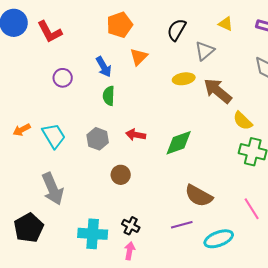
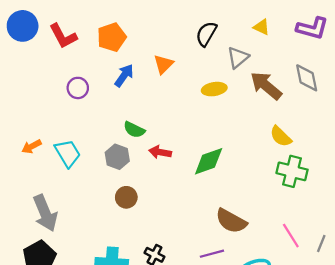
orange pentagon: (120, 25) -> (112, 37), moved
blue arrow: (104, 67) -> (124, 76), turned -115
brown arrow: (218, 91) -> (266, 86), moved
green semicircle: (109, 96) -> (134, 130), moved, turned -66
brown circle: (121, 175) -> (126, 197), moved
gray arrow: (53, 189) -> (45, 213), moved

